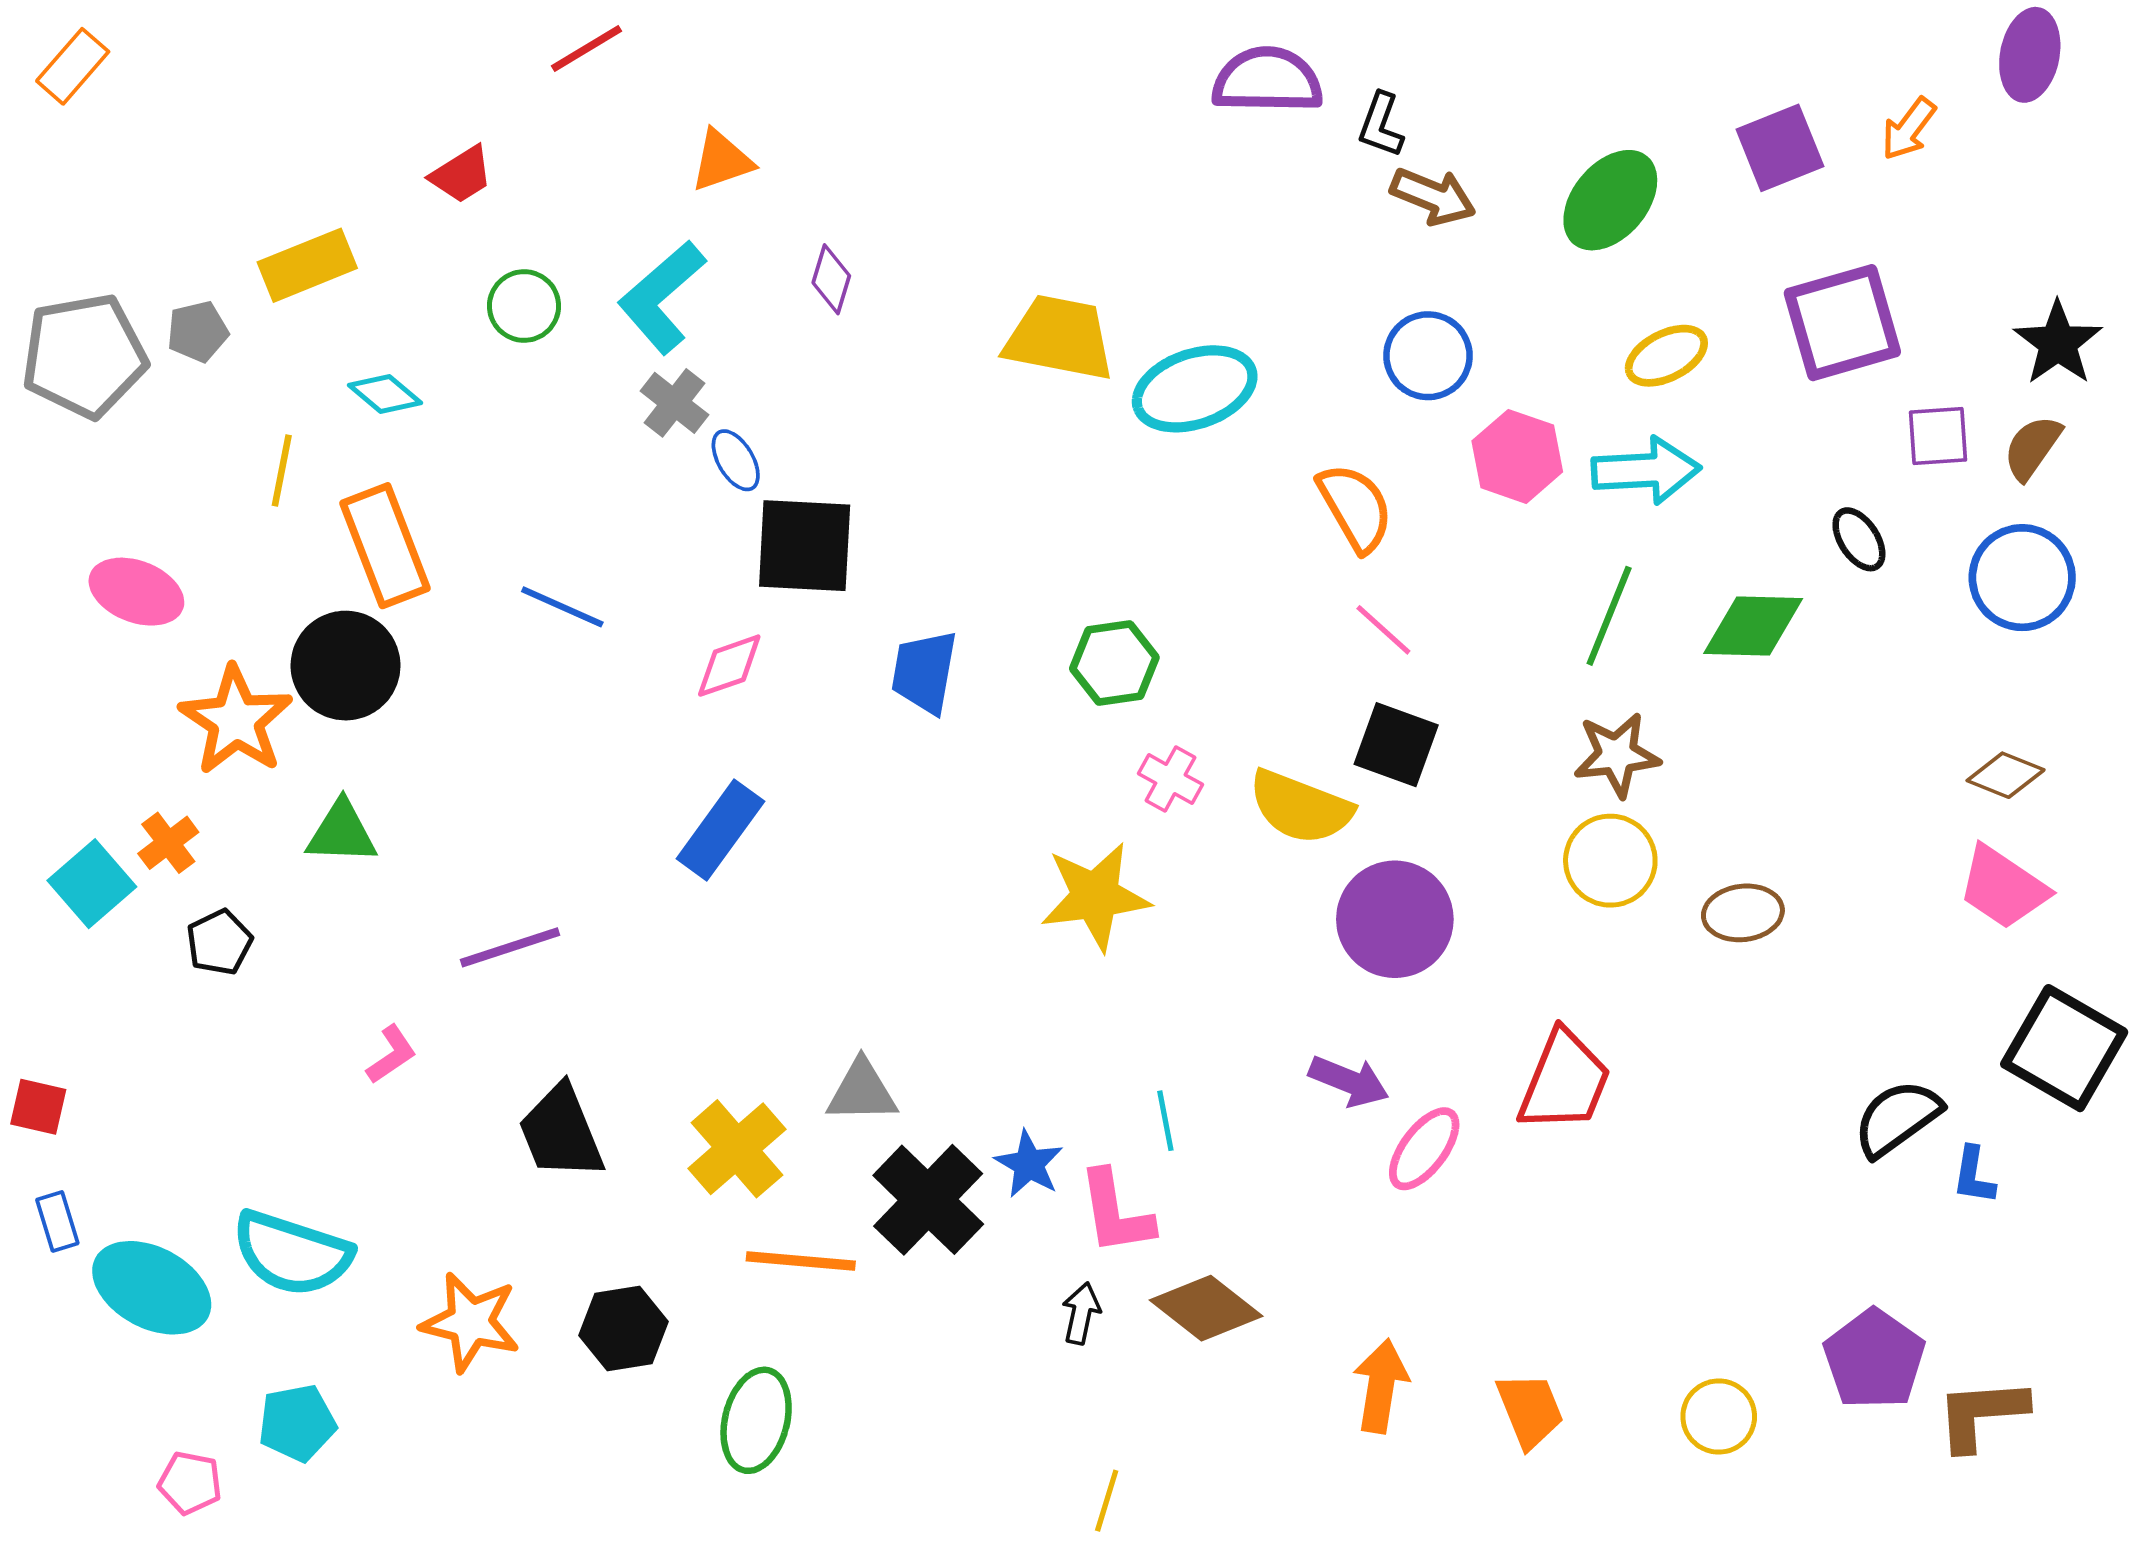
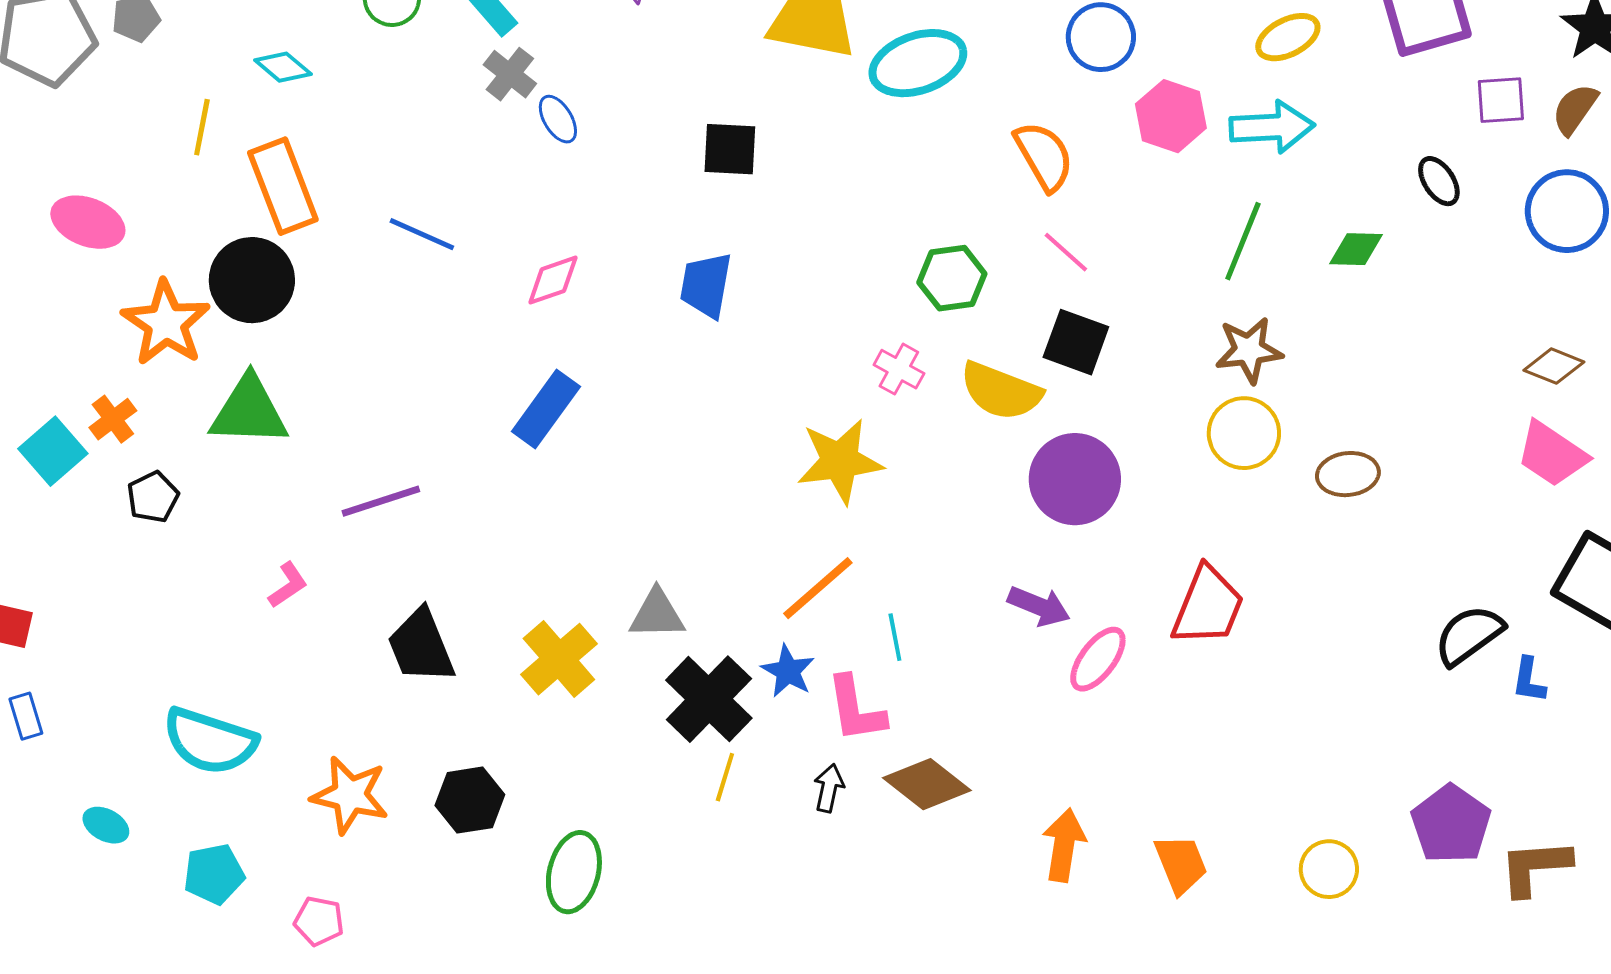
black square: (805, 546) -> (730, 149), moved, size x0.7
green diamond: (1753, 626) -> (1356, 249), size x0.7
green hexagon: (1114, 663) -> (952, 278), moved
green triangle: (342, 833) -> (249, 411), size x1.4
orange line: (801, 1261) -> (818, 588), moved, turned -46
cyan ellipse: (152, 1288) -> (106, 825), moved, size x0.5
pink pentagon: (190, 1483) -> (319, 921), moved
yellow line: (1107, 1501) -> (725, 777), moved

